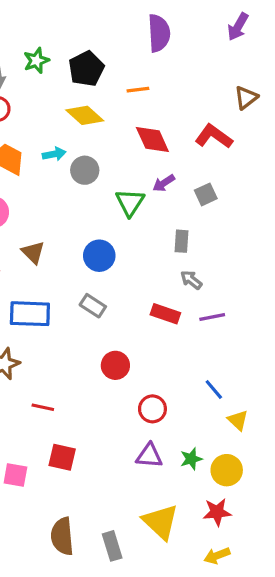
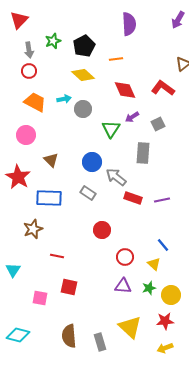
gray rectangle: (182, 241) -> (143, 153), size x1.5
gray arrow: (191, 280) -> (116, 177), moved, size x1.5
yellow triangle: (238, 420) -> (154, 264), moved

